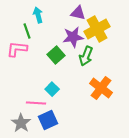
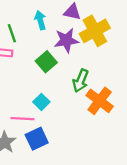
cyan arrow: (38, 15) -> (40, 20), moved
green arrow: (86, 56) -> (81, 81), moved

